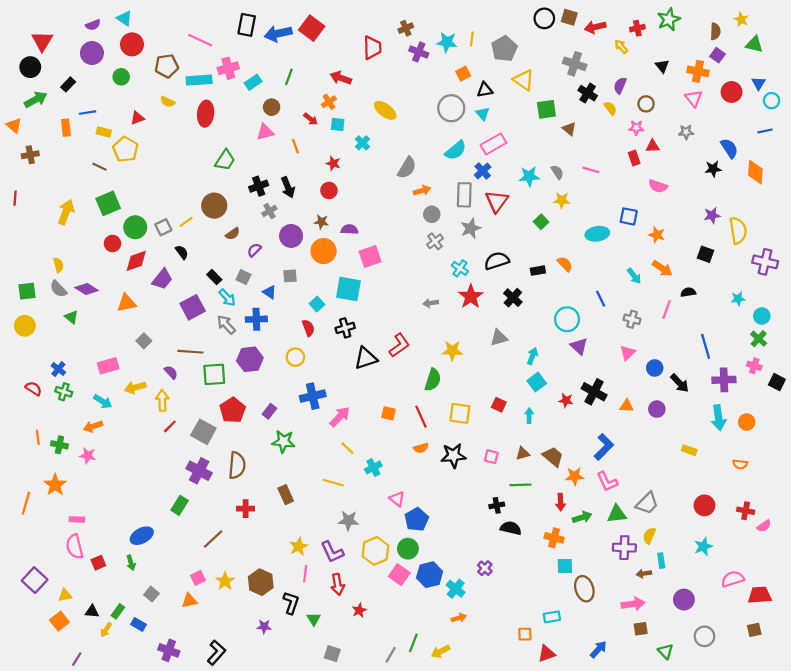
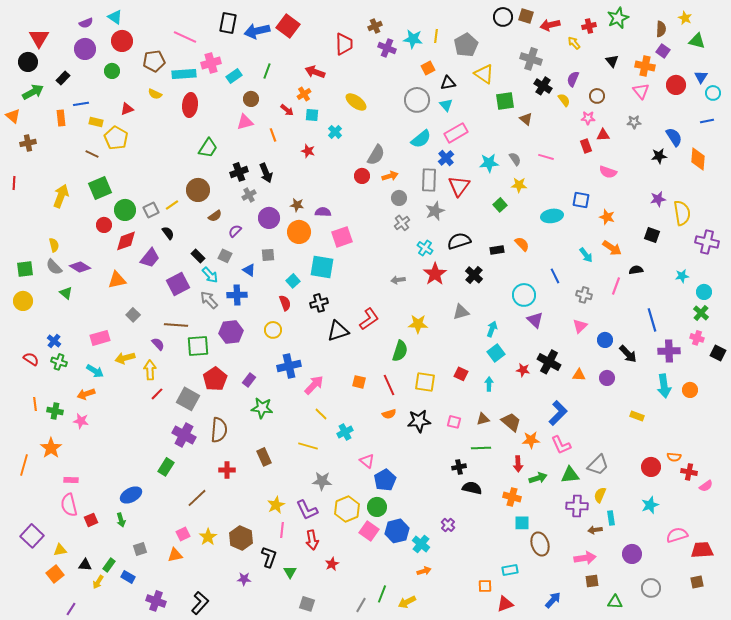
red circle: (329, 190) -> (362, 176), moved
orange semicircle: (740, 464) -> (674, 457), moved
gray square: (151, 594) -> (140, 549), turned 32
green triangle: (666, 651) -> (615, 602), turned -42

